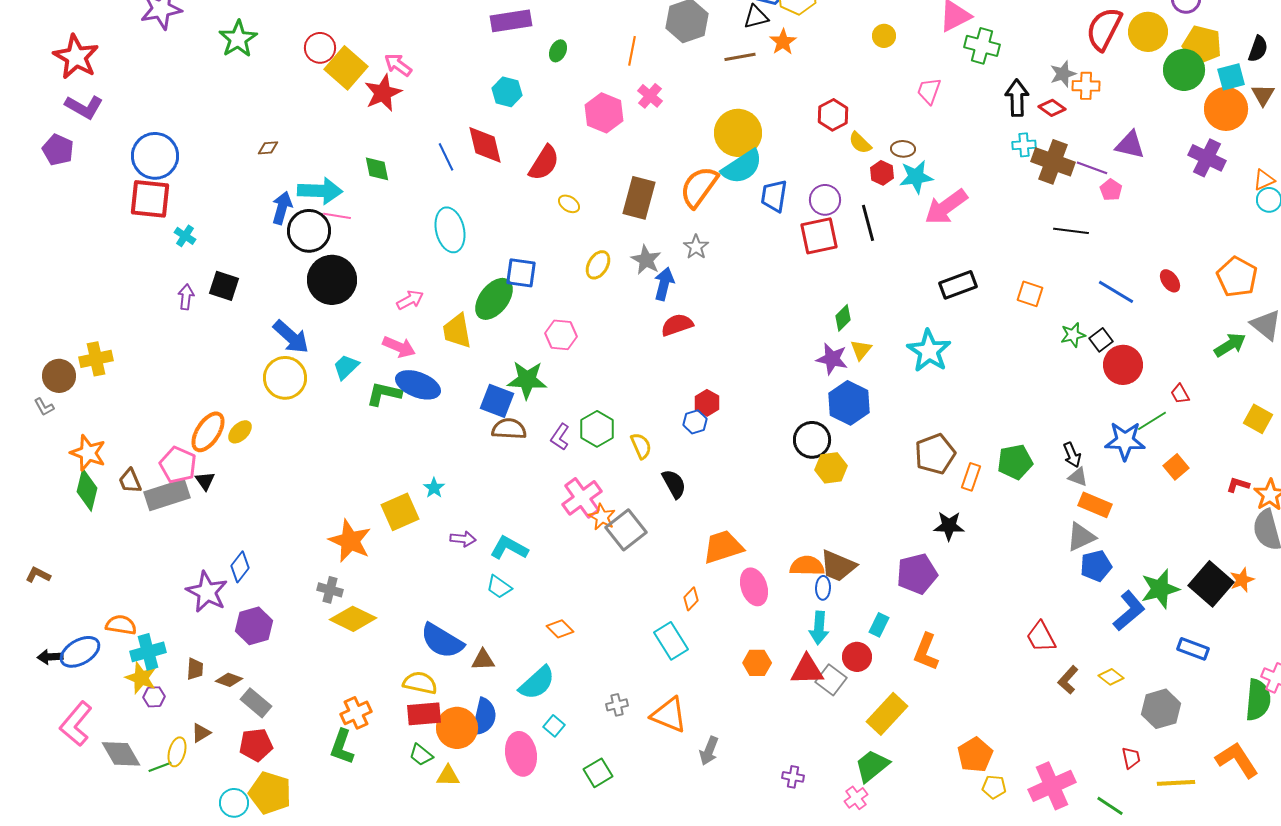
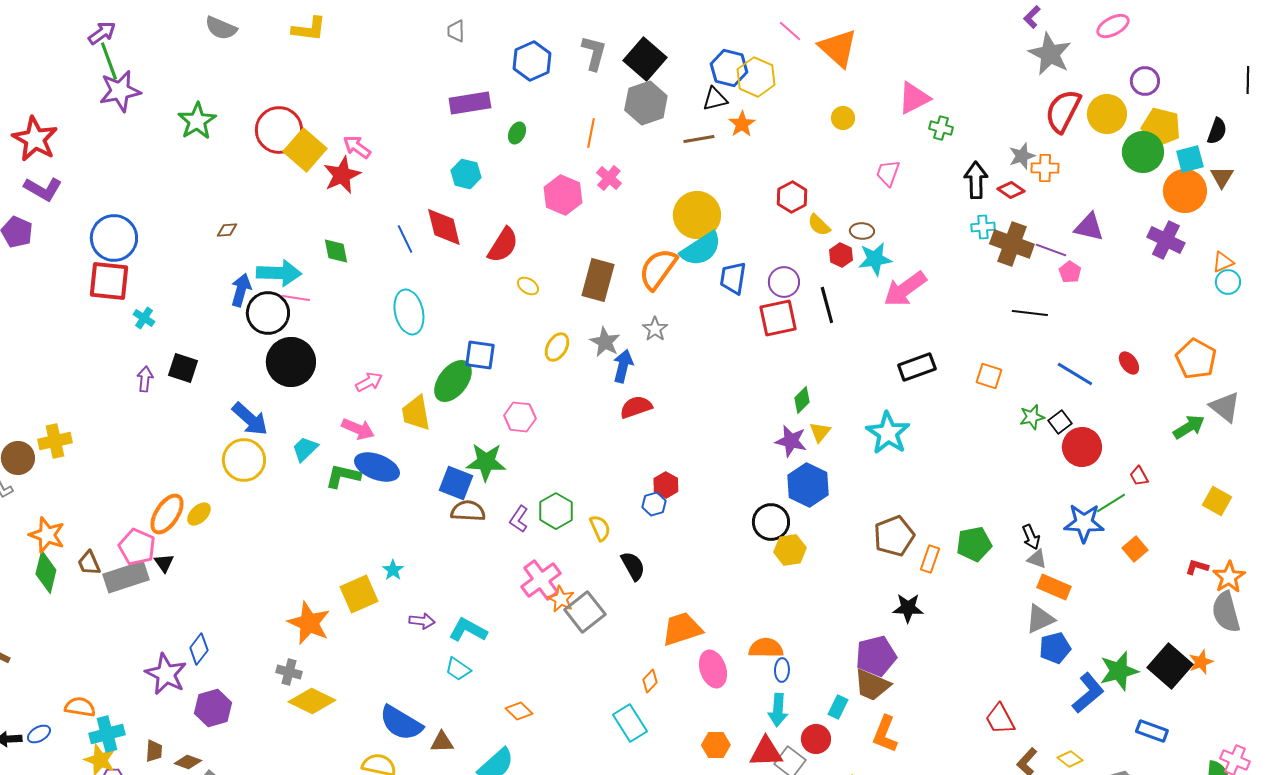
green cross: (982, 46) -> (941, 128), size x0.7
red circle: (320, 48) -> (279, 130), size x1.5
brown trapezoid: (838, 566) -> (872, 685), moved
blue ellipse: (80, 652) -> (39, 734), size x0.6

